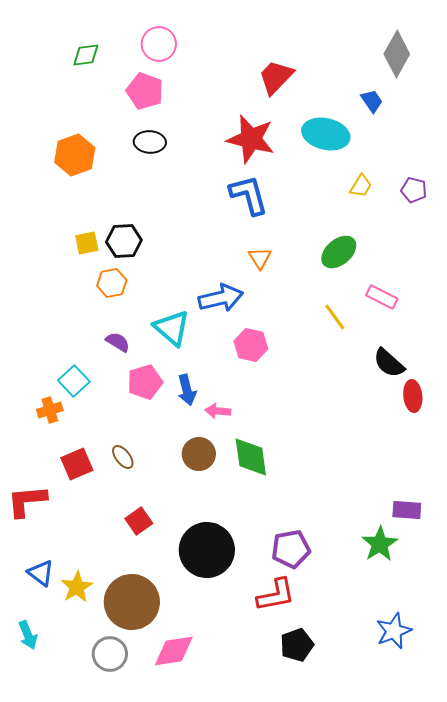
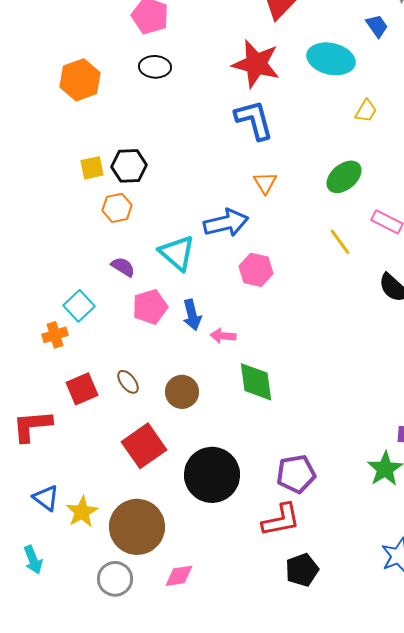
brown circle: (199, 454) -> (182, 392), moved
red square: (139, 521) -> (144, 446), size x1.6
pink diamond: (174, 651) -> (179, 576), size x0.7

